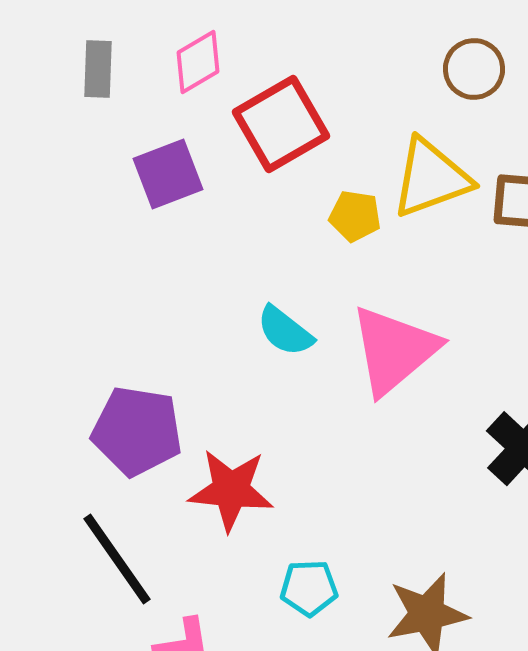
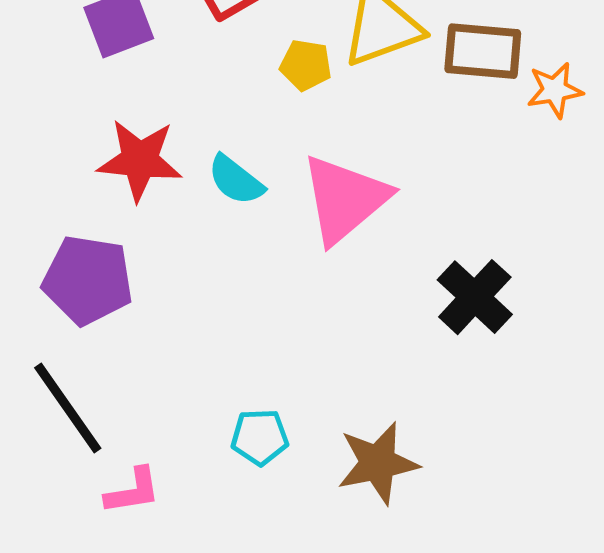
red star: (231, 490) -> (140, 160), moved

